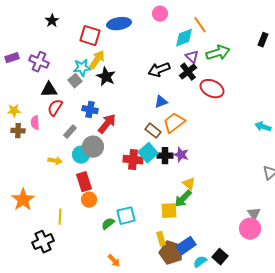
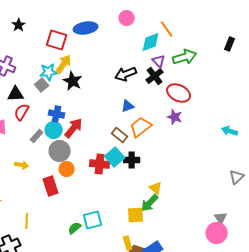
cyan circle: (81, 155) -> (54, 130), moved
purple star: (181, 155) -> (175, 117), moved
orange circle: (89, 200) -> (67, 169), moved

